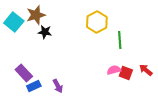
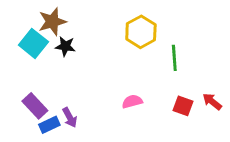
cyan square: (14, 22) -> (33, 43), moved
pink semicircle: (114, 70) -> (132, 102), moved
purple arrow: (58, 86) -> (70, 117), moved

